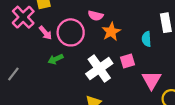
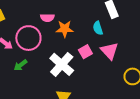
orange star: (111, 32) -> (65, 29), turned -30
pink triangle: (152, 80) -> (109, 51), moved

